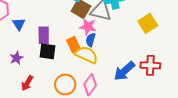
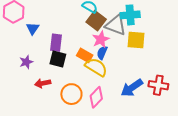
yellow square: (148, 23) -> (136, 40), moved, turned 30
pink star: (88, 27) -> (101, 39), turned 30
orange rectangle: (74, 45) -> (85, 55), turned -42
red arrow: (27, 83) -> (43, 83), moved, turned 42

